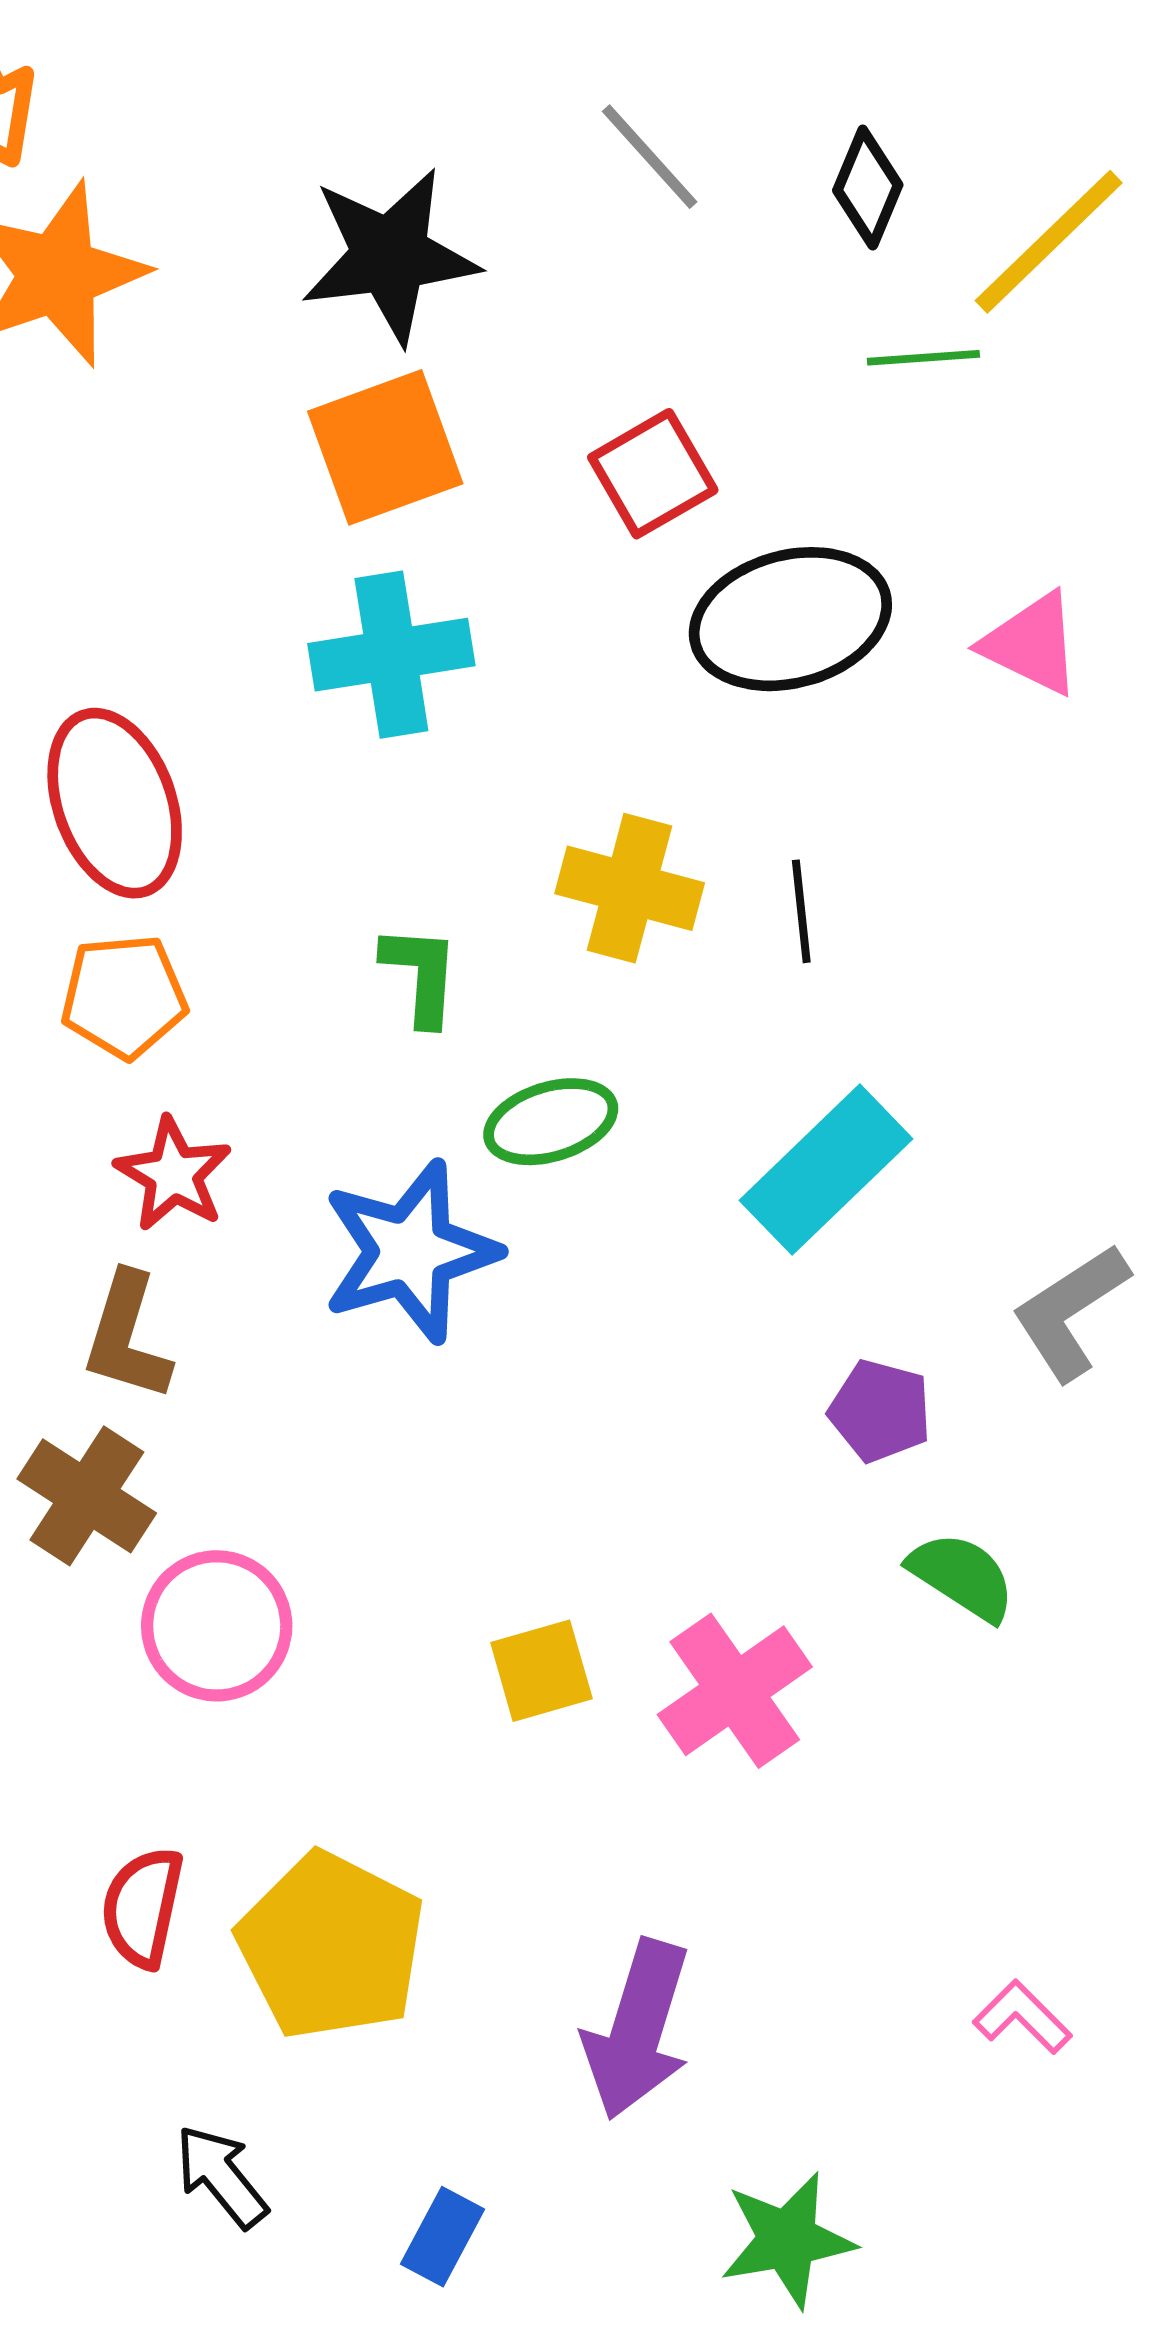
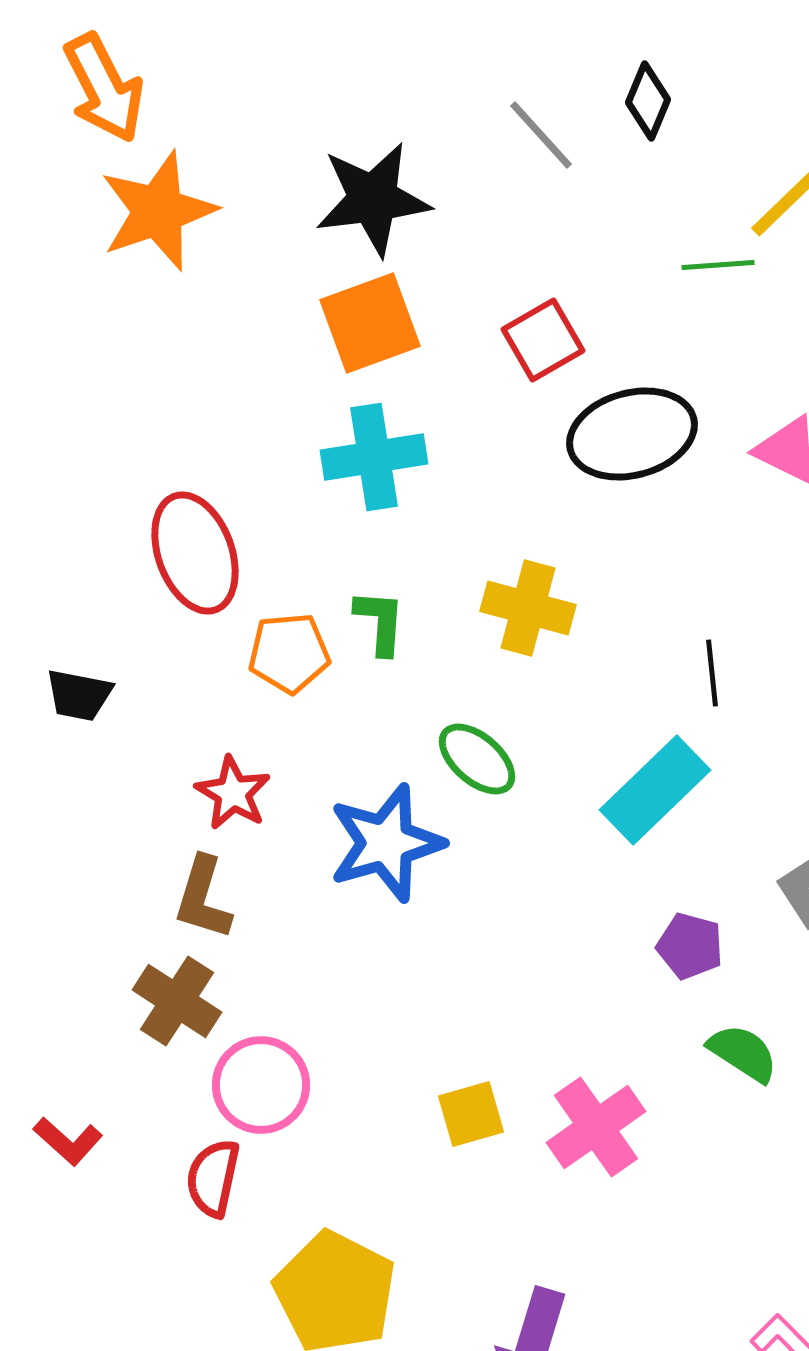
black diamond: (868, 188) -> (648, 101), moved
black line: (801, 911) -> (712, 673), moved
green L-shape: (421, 975) -> (380, 622), moved
orange pentagon: (124, 996) -> (289, 653), moved
green ellipse: (551, 1122) -> (477, 759), turned 58
red semicircle: (142, 1907) -> (213, 1178), moved

